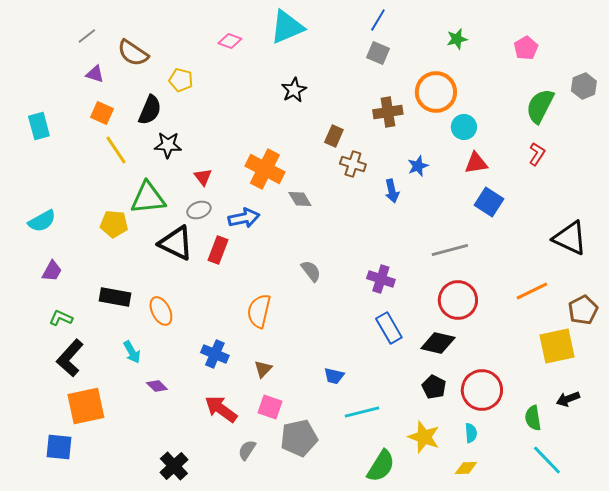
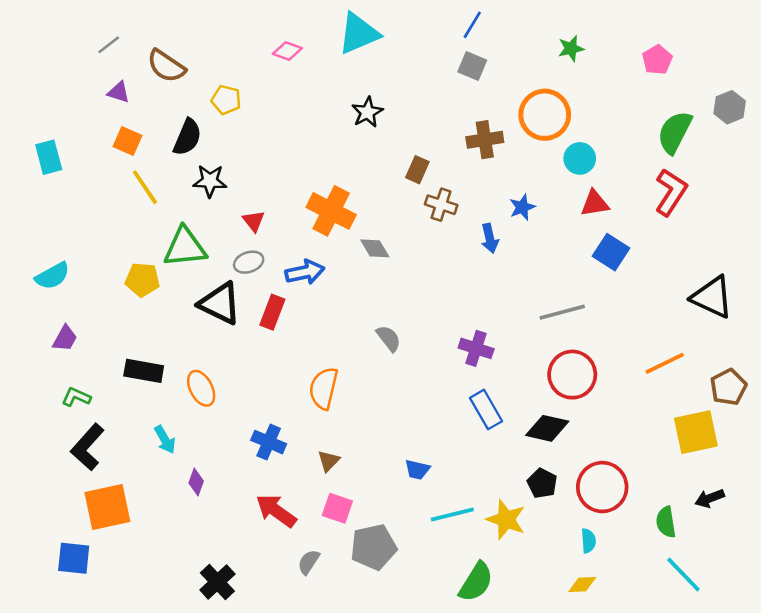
red L-shape: (537, 154) -> (671, 192), size x1.6
purple diamond: (157, 386) -> (196, 482), turned 65
yellow star: (424, 437) -> (506, 520), moved

